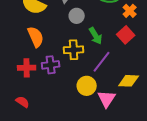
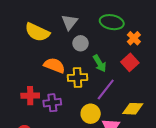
orange semicircle: (36, 37) -> (54, 65), moved, turned -45
purple cross: (51, 65) -> (52, 103), moved

